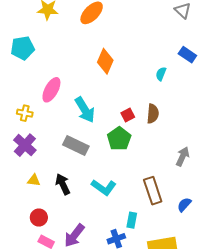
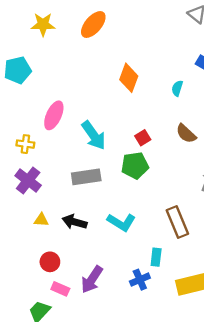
orange diamond: (105, 61) -> (129, 78), moved
brown semicircle: (153, 114) -> (186, 134), moved, turned 132
green pentagon: (119, 139) -> (135, 166), turned 30
gray rectangle: (76, 146) -> (86, 177), turned -30
black arrow: (63, 184) -> (74, 222), turned -45

